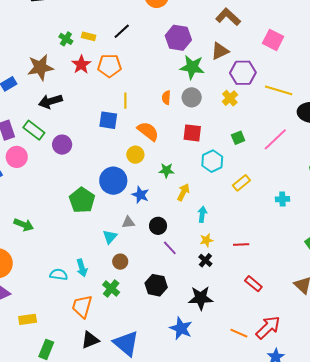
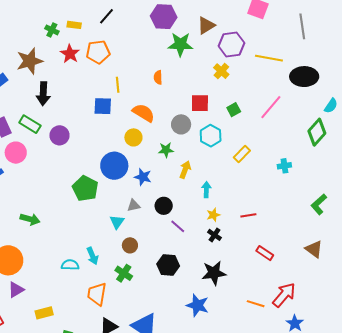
gray circle: (192, 97) -> (181, 124), moved
black arrow: (50, 101) -> (43, 94), turned -65
red square: (192, 133) -> (200, 103), moved

